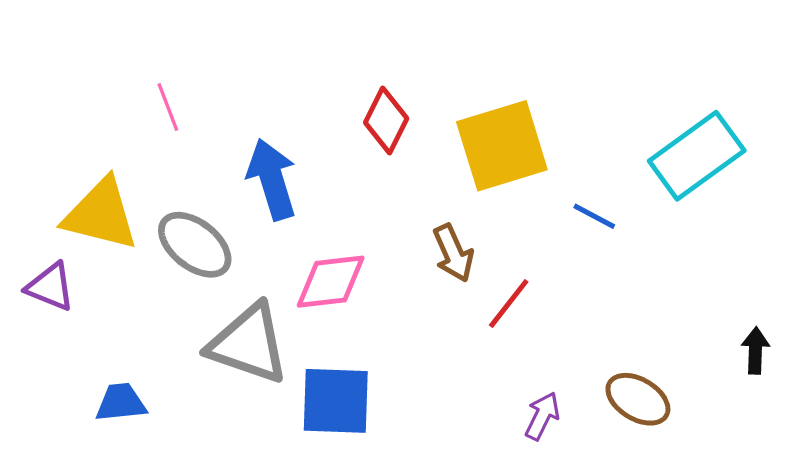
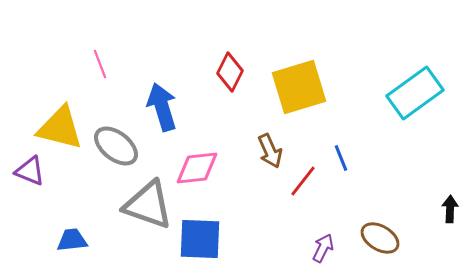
blue line: (594, 216) -> (341, 158), moved, turned 40

